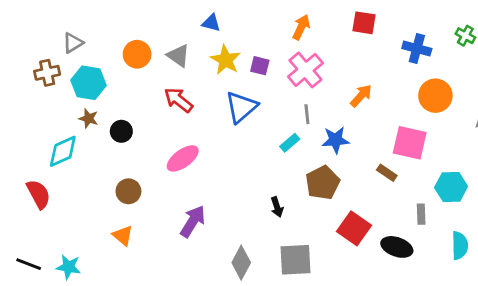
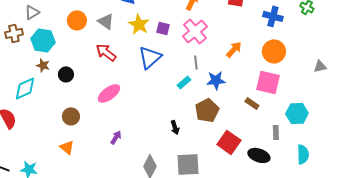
orange circle: (435, 96) -> (274, 51), moved
purple arrow: (193, 221) -> (116, 137), size x0.6

